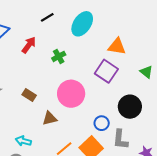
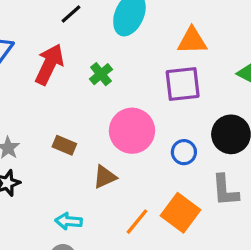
red arrow: (29, 45) -> (49, 64), size x1.4
purple square: (106, 71) -> (183, 84), turned -30
blue circle: (102, 123) -> (184, 152), moved

